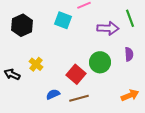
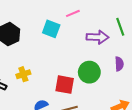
yellow cross: (36, 64) -> (23, 74), turned 32
red square: (76, 74) -> (65, 85), turned -30

